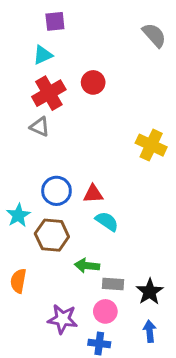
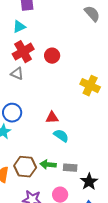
red circle: (93, 82) -> (52, 56), moved
blue circle: (56, 191) -> (12, 113), moved
brown hexagon: (52, 235) -> (25, 167), moved
gray rectangle: (113, 284) -> (70, 168), moved

